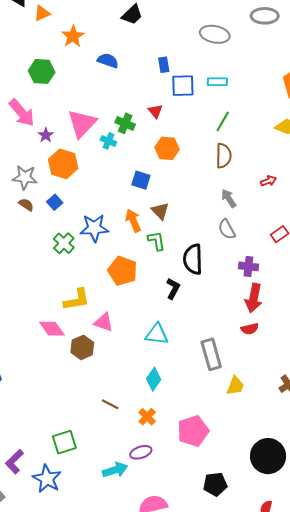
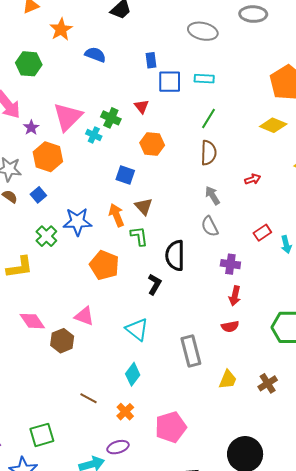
red arrow: (254, 298) -> (235, 296), size x0.7
yellow L-shape: (77, 300) -> (20, 267), moved
cyan triangle: (157, 334) -> (137, 329), turned 30
yellow trapezoid: (235, 386) -> (228, 380), moved

